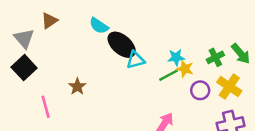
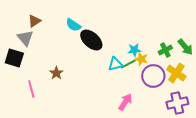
gray triangle: (24, 38) -> (25, 38), moved
cyan triangle: (136, 60) -> (115, 64), moved
black square: (24, 68) -> (14, 58), turned -30
purple circle: (200, 90) -> (153, 76), size x1.5

